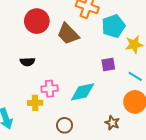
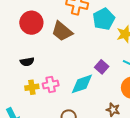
purple square: (108, 64) -> (102, 67), moved, turned -32
yellow cross: (35, 103) -> (32, 87), moved

